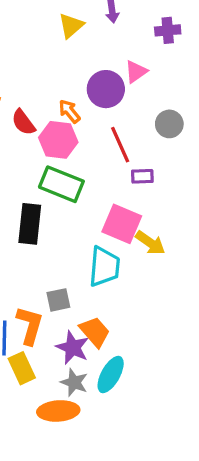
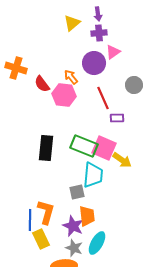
purple cross: (168, 30) -> (99, 33), moved
green rectangle: (61, 184) -> (84, 146), moved
gray square: (58, 300) -> (77, 192), moved
orange trapezoid: (95, 332) -> (87, 216), turned 35

